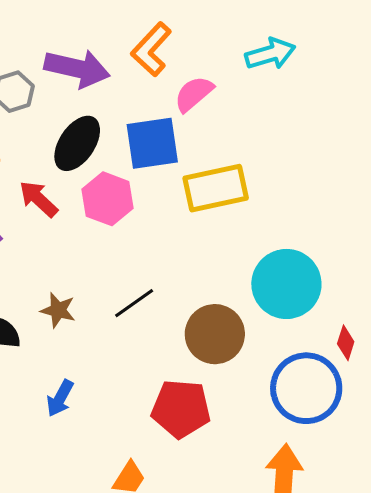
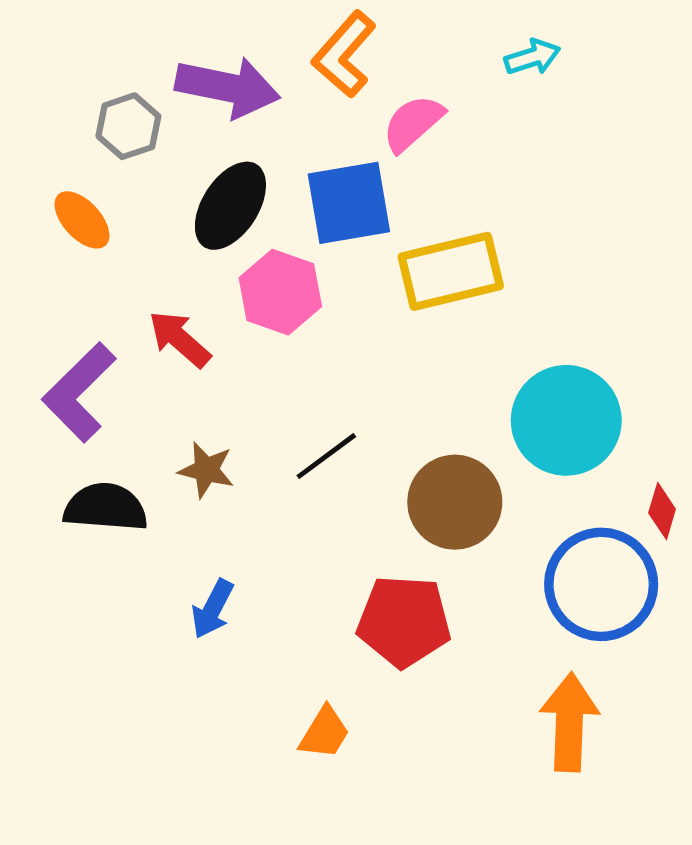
cyan arrow: (270, 54) -> (532, 57), size x0.7
red arrow: (38, 199) -> (180, 339), moved

